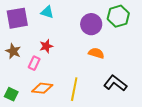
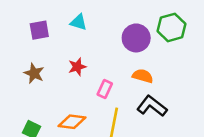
purple square: (17, 18) -> (39, 30), size x0.7
pink rectangle: (34, 63) -> (105, 89), moved
black L-shape: (115, 83) -> (152, 106), moved

